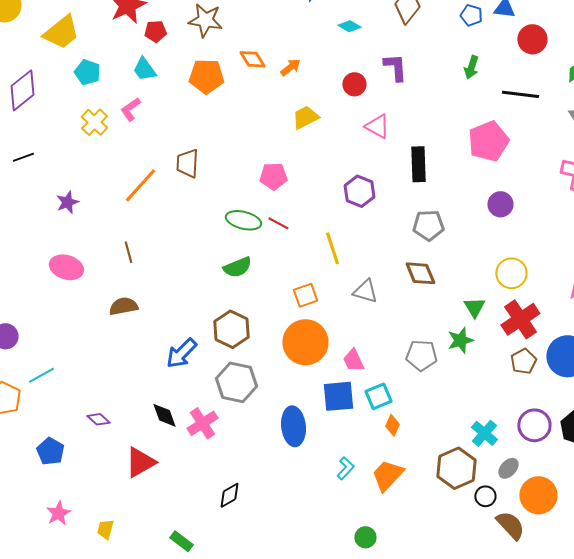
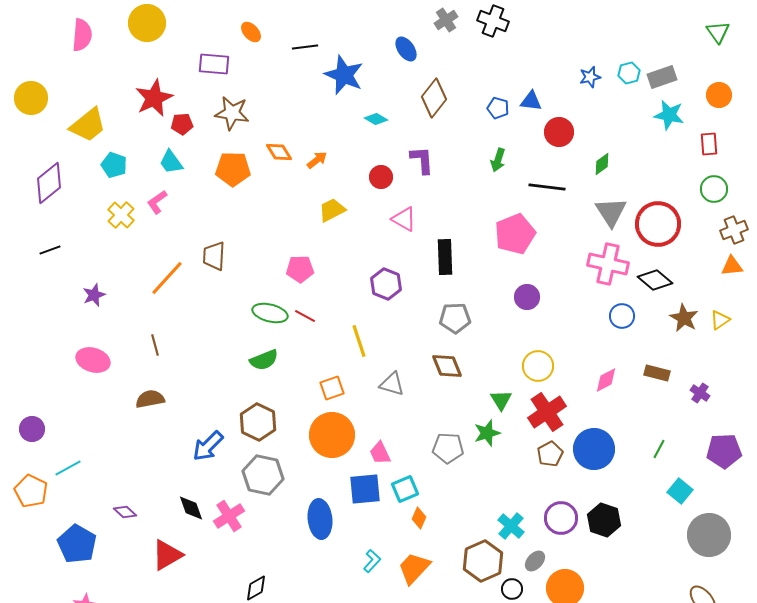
blue pentagon: (50, 451) -> (77, 544), size x1.4

